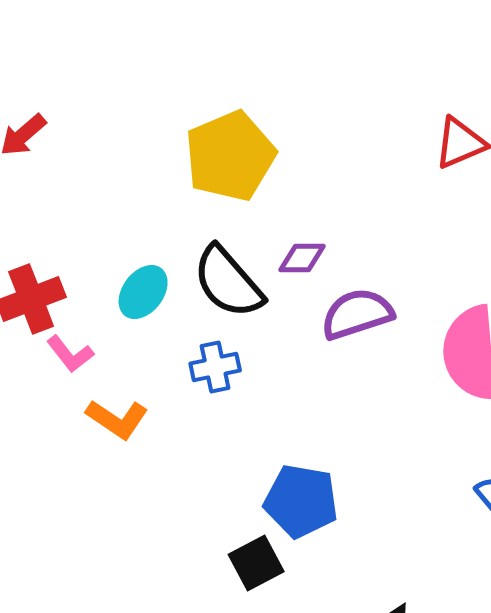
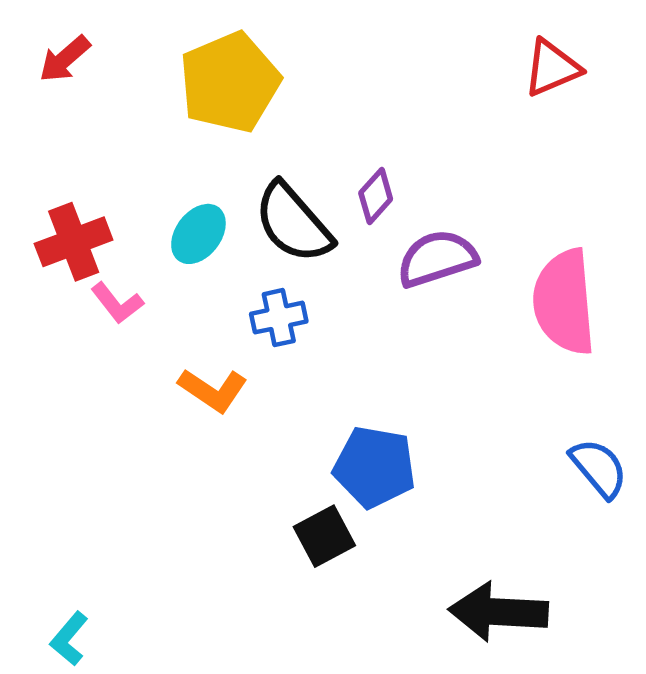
yellow pentagon: (230, 156) -> (230, 82), moved
purple diamond: (302, 258) -> (376, 196), turned -48
orange L-shape: (117, 419) -> (213, 390), moved

